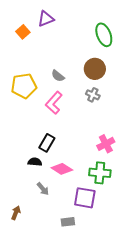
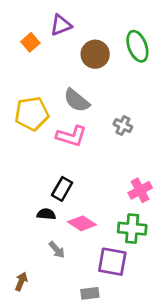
brown circle: (95, 69) -> (95, 54), moved
gray semicircle: (58, 76) -> (77, 100), size x1.5
pink L-shape: (54, 103) -> (71, 136), turned -115

